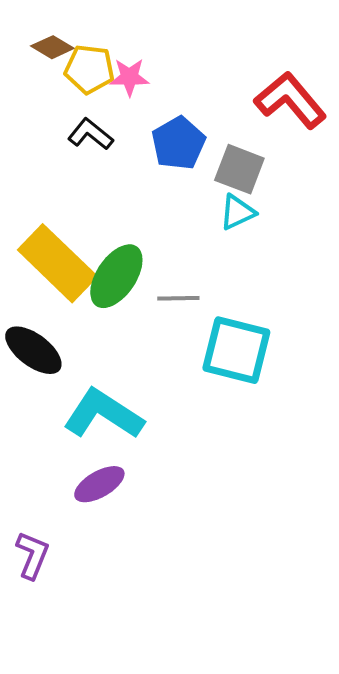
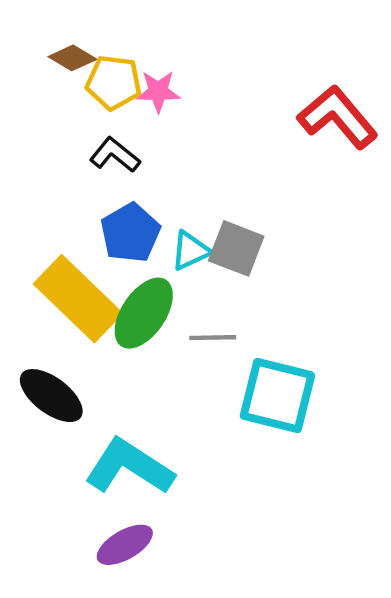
blue pentagon: (178, 143) -> (130, 233), moved
gray square: (239, 169) -> (236, 248), moved
cyan triangle: (237, 212) -> (191, 251), moved

